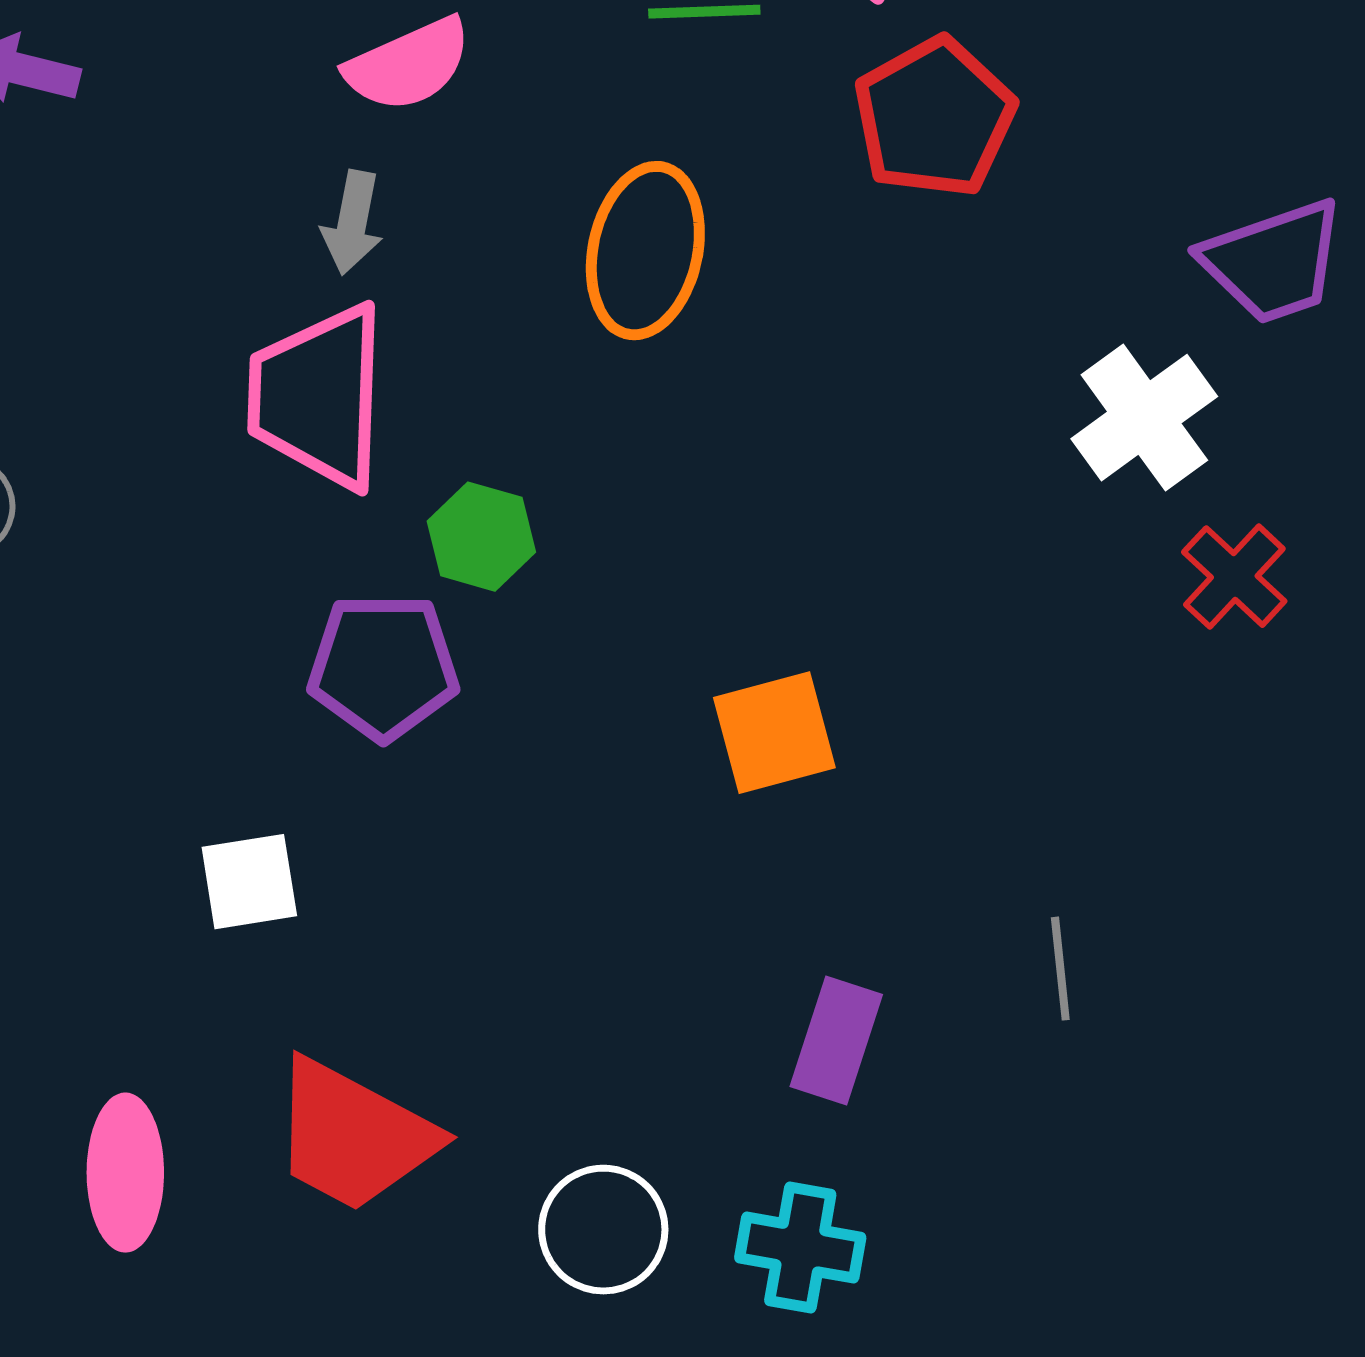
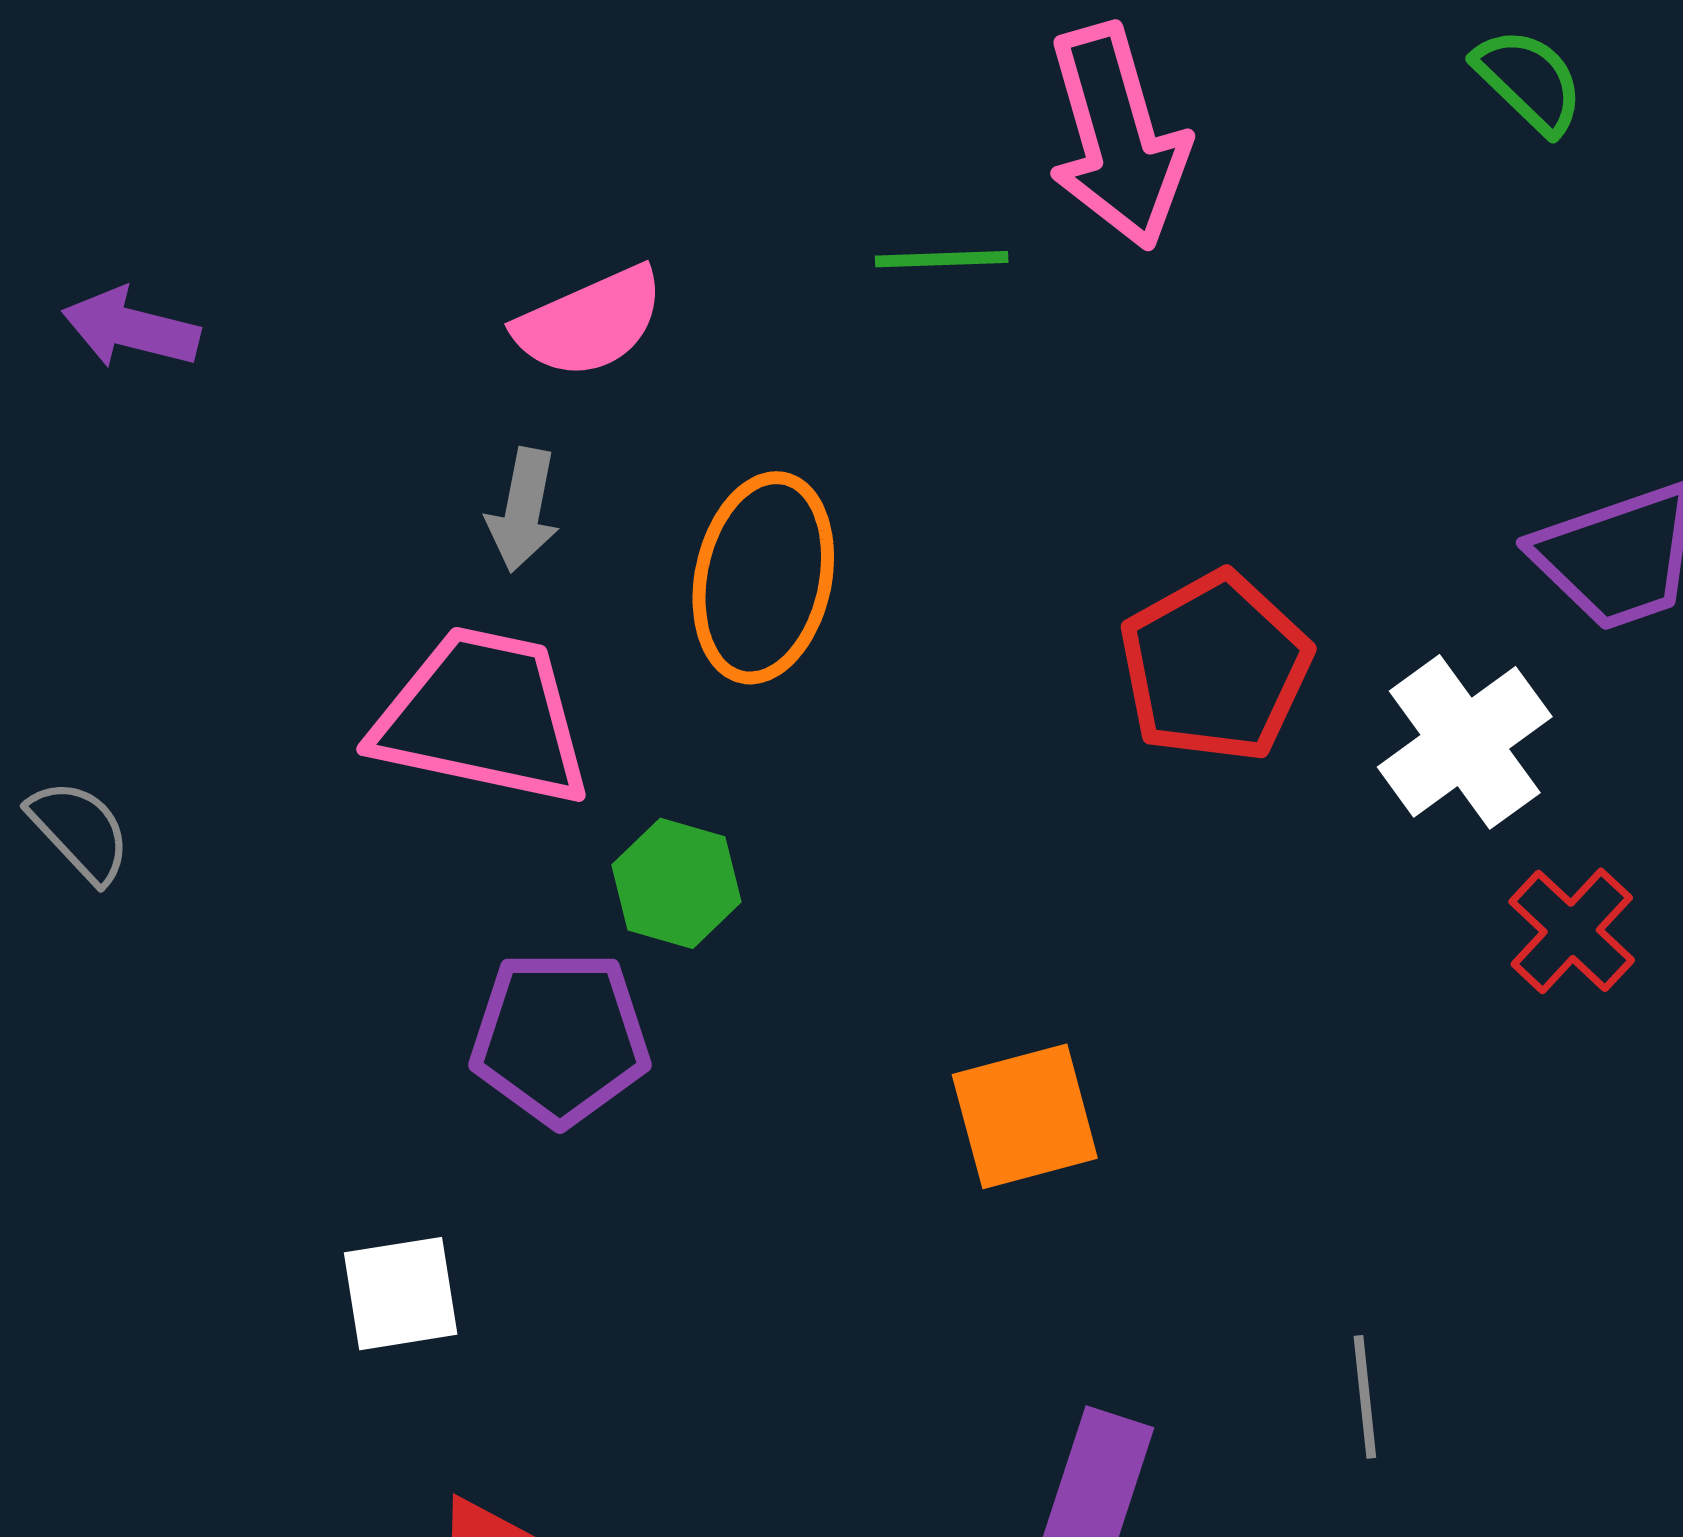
red pentagon: (934, 118) -> (1215, 667), moved
orange ellipse: (645, 251) -> (763, 578), moved
pink trapezoid: (318, 397) -> (483, 717), turned 100

